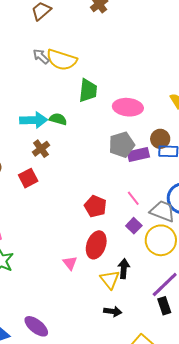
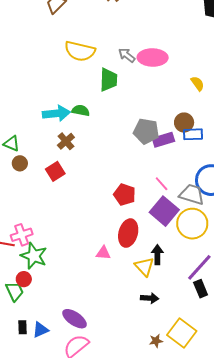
gray arrow: (41, 56) -> (127, 55), moved
pink ellipse: (128, 107) -> (153, 57), moved
gray pentagon: (122, 145) -> (146, 131), turned 30
purple square: (134, 226) -> (164, 211), size x1.8
pink triangle: (70, 263) -> (103, 253), turned -42

